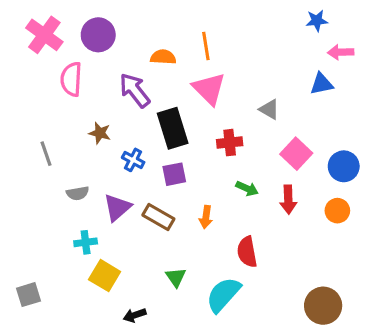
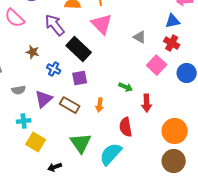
pink semicircle: (71, 79) -> (15, 18), turned -50
black rectangle: (173, 128) -> (79, 49), turned -30
red cross: (230, 143) -> (172, 43), moved, turned 35
red arrow: (288, 200) -> (147, 103), moved
orange circle: (337, 211) -> (175, 131), moved, size x1.6
green triangle: (176, 277) -> (81, 143), size x1.6

